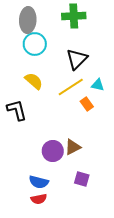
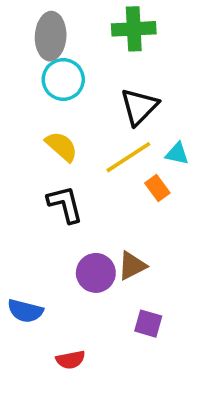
black L-shape: (17, 110) -> (65, 204), moved
blue semicircle: (39, 182) -> (25, 311), moved

